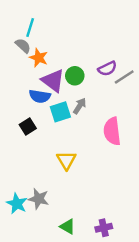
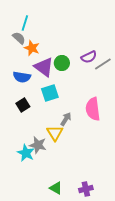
blue semicircle: (40, 96) -> (22, 77), moved
gray arrow: (80, 106) -> (66, 119), moved
gray star: (39, 199) -> (38, 145), moved
cyan star: (17, 204) -> (26, 153), moved

